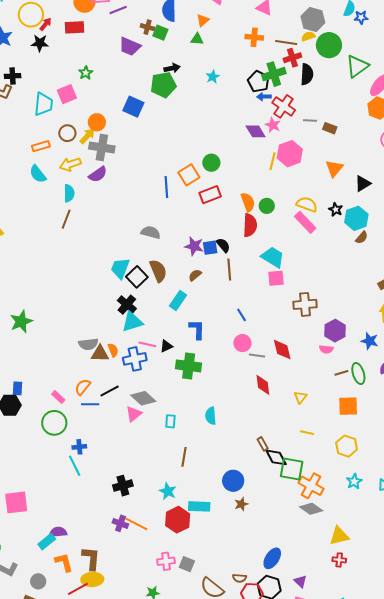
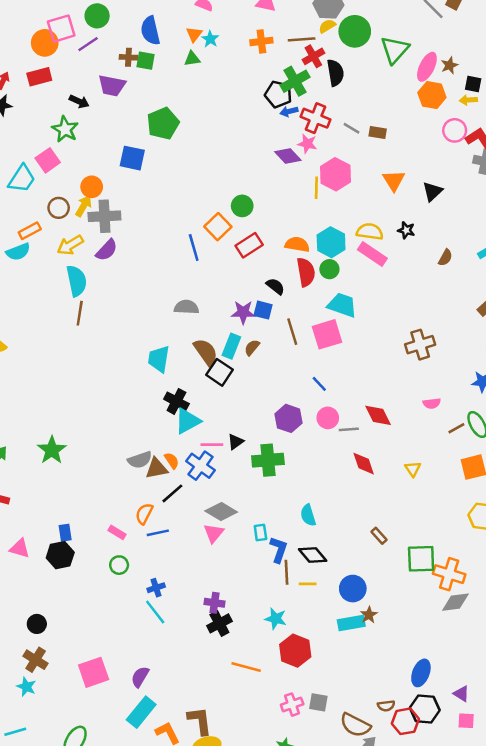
black arrow: (172, 68) -> (79, 101), moved, turned 49
green star: (86, 73) -> (65, 129), size x1.5
cyan star: (213, 77) -> (210, 39), moved
cyan trapezoid: (43, 104) -> (22, 179), turned 40
gray line: (310, 120) -> (352, 128), turned 40
cyan semicircle: (38, 174) -> (18, 252), moved, turned -60
cyan semicircle: (69, 193) -> (77, 281), size x1.4
orange semicircle: (248, 202) -> (297, 244), turned -48
green circle: (267, 206) -> (329, 269), moved
cyan hexagon: (356, 218) -> (331, 242), moved
black semicircle: (223, 245) -> (275, 286), moved
blue square: (210, 248) -> (263, 310), turned 35
black square: (137, 277) -> (220, 372), moved
pink square: (276, 278) -> (327, 334), moved, size x1.4
cyan rectangle: (178, 301) -> (231, 346), moved
brown cross: (305, 304) -> (420, 345), moved
blue L-shape: (197, 329) -> (279, 550), moved, turned 30
purple hexagon: (335, 331) -> (289, 418), moved
blue cross: (135, 359) -> (200, 466), turned -30
black line: (110, 391) -> (172, 493), moved
green circle: (54, 423) -> (119, 565), size x0.6
yellow line: (307, 433) -> (308, 584), moved
black diamond: (276, 457) -> (313, 555), moved
cyan rectangle: (199, 506) -> (351, 623), moved
gray diamond: (311, 509) -> (455, 602), turned -30
purple cross: (120, 523) -> (214, 603), moved
purple semicircle: (58, 532) -> (140, 677), moved, turned -42
cyan rectangle: (47, 542) -> (141, 712), size x1.4

